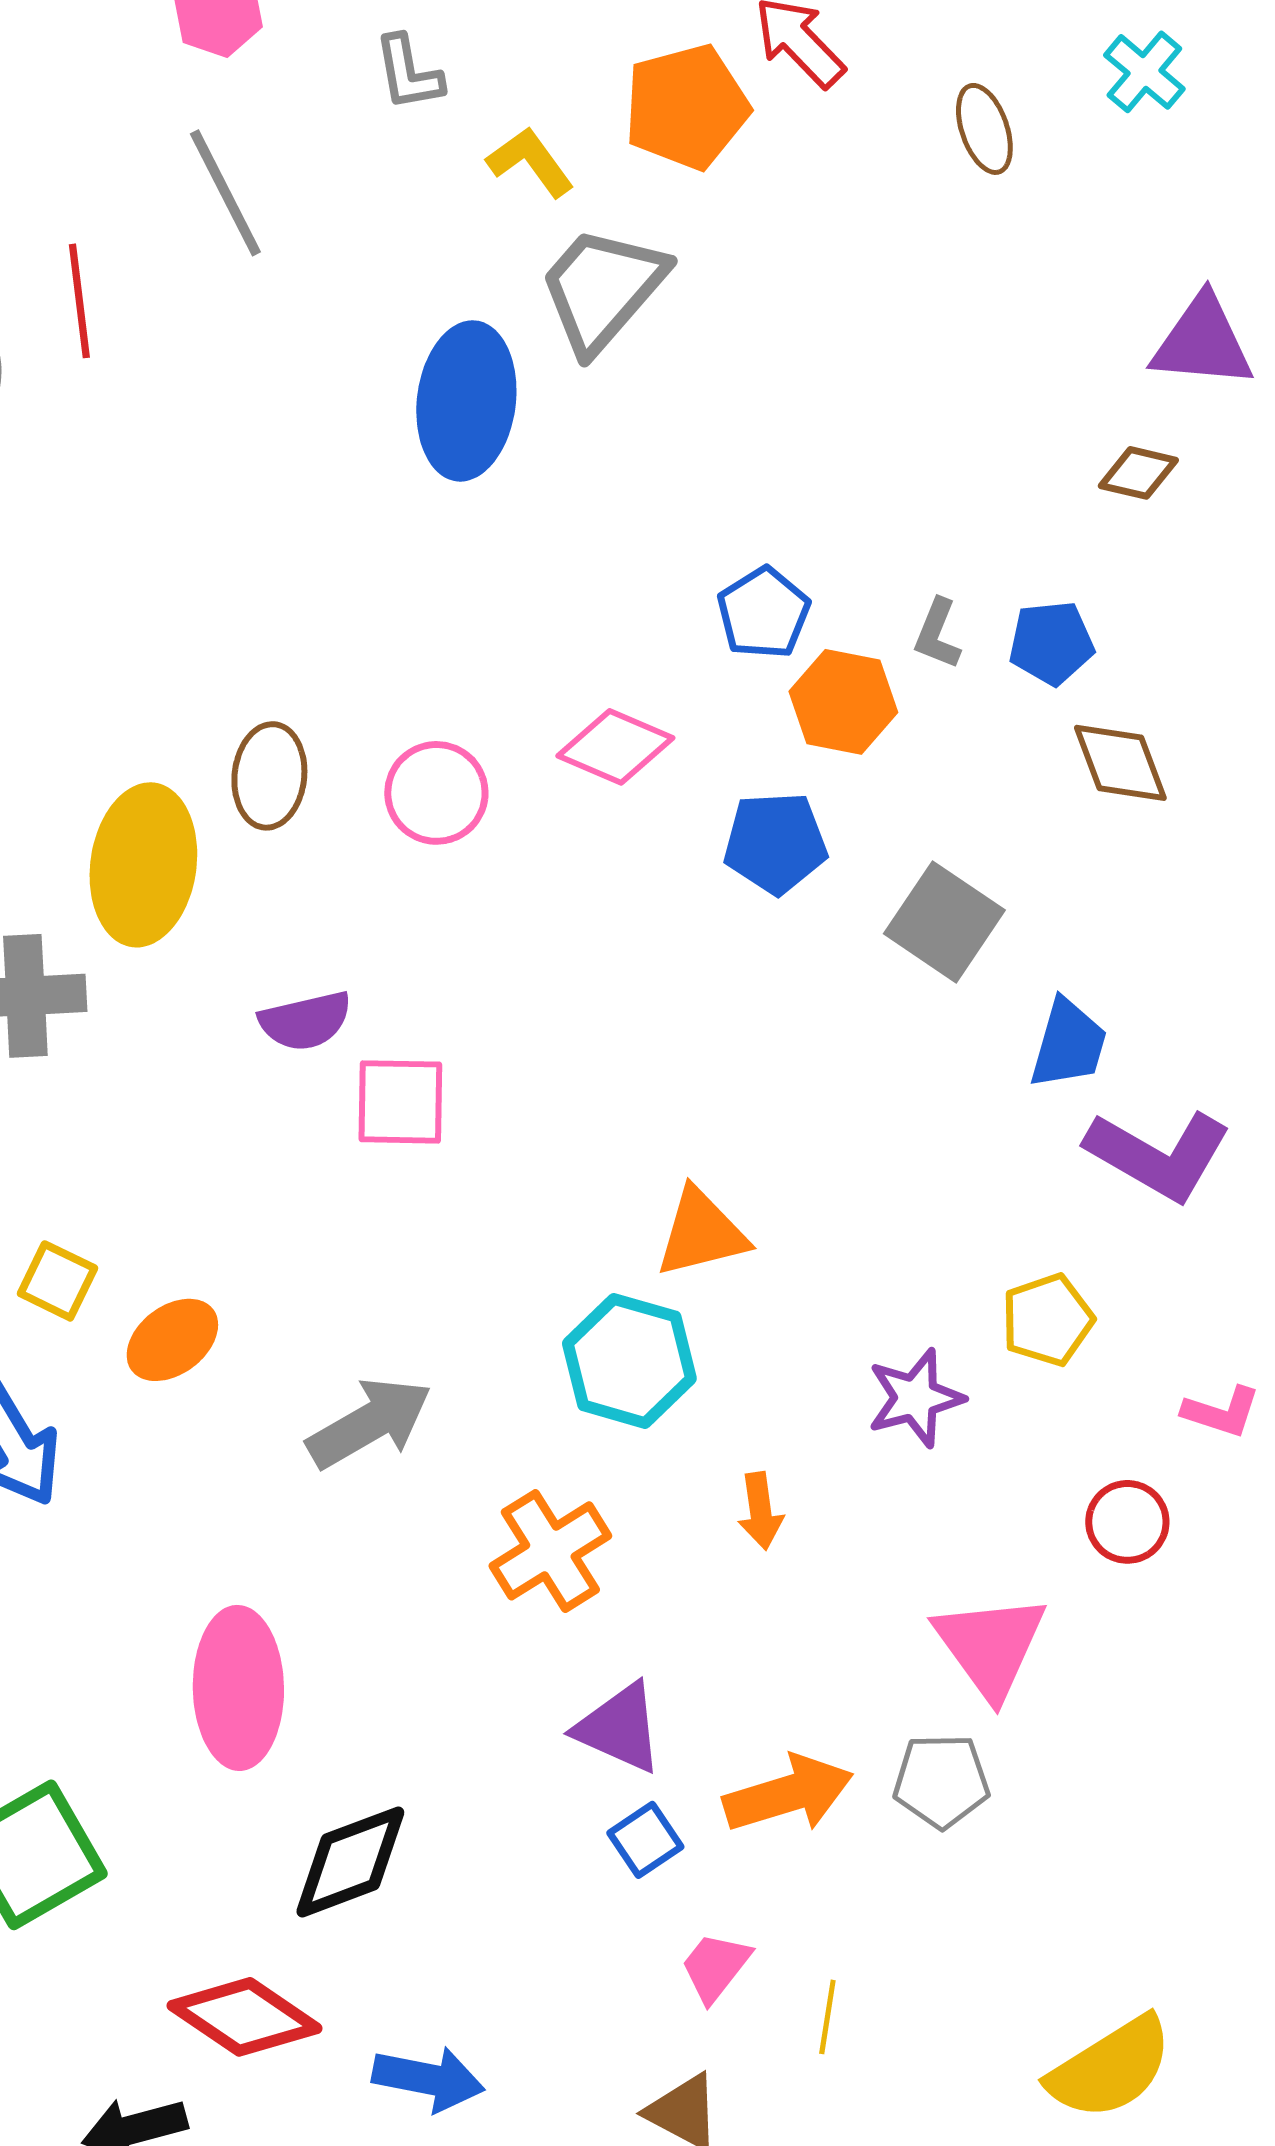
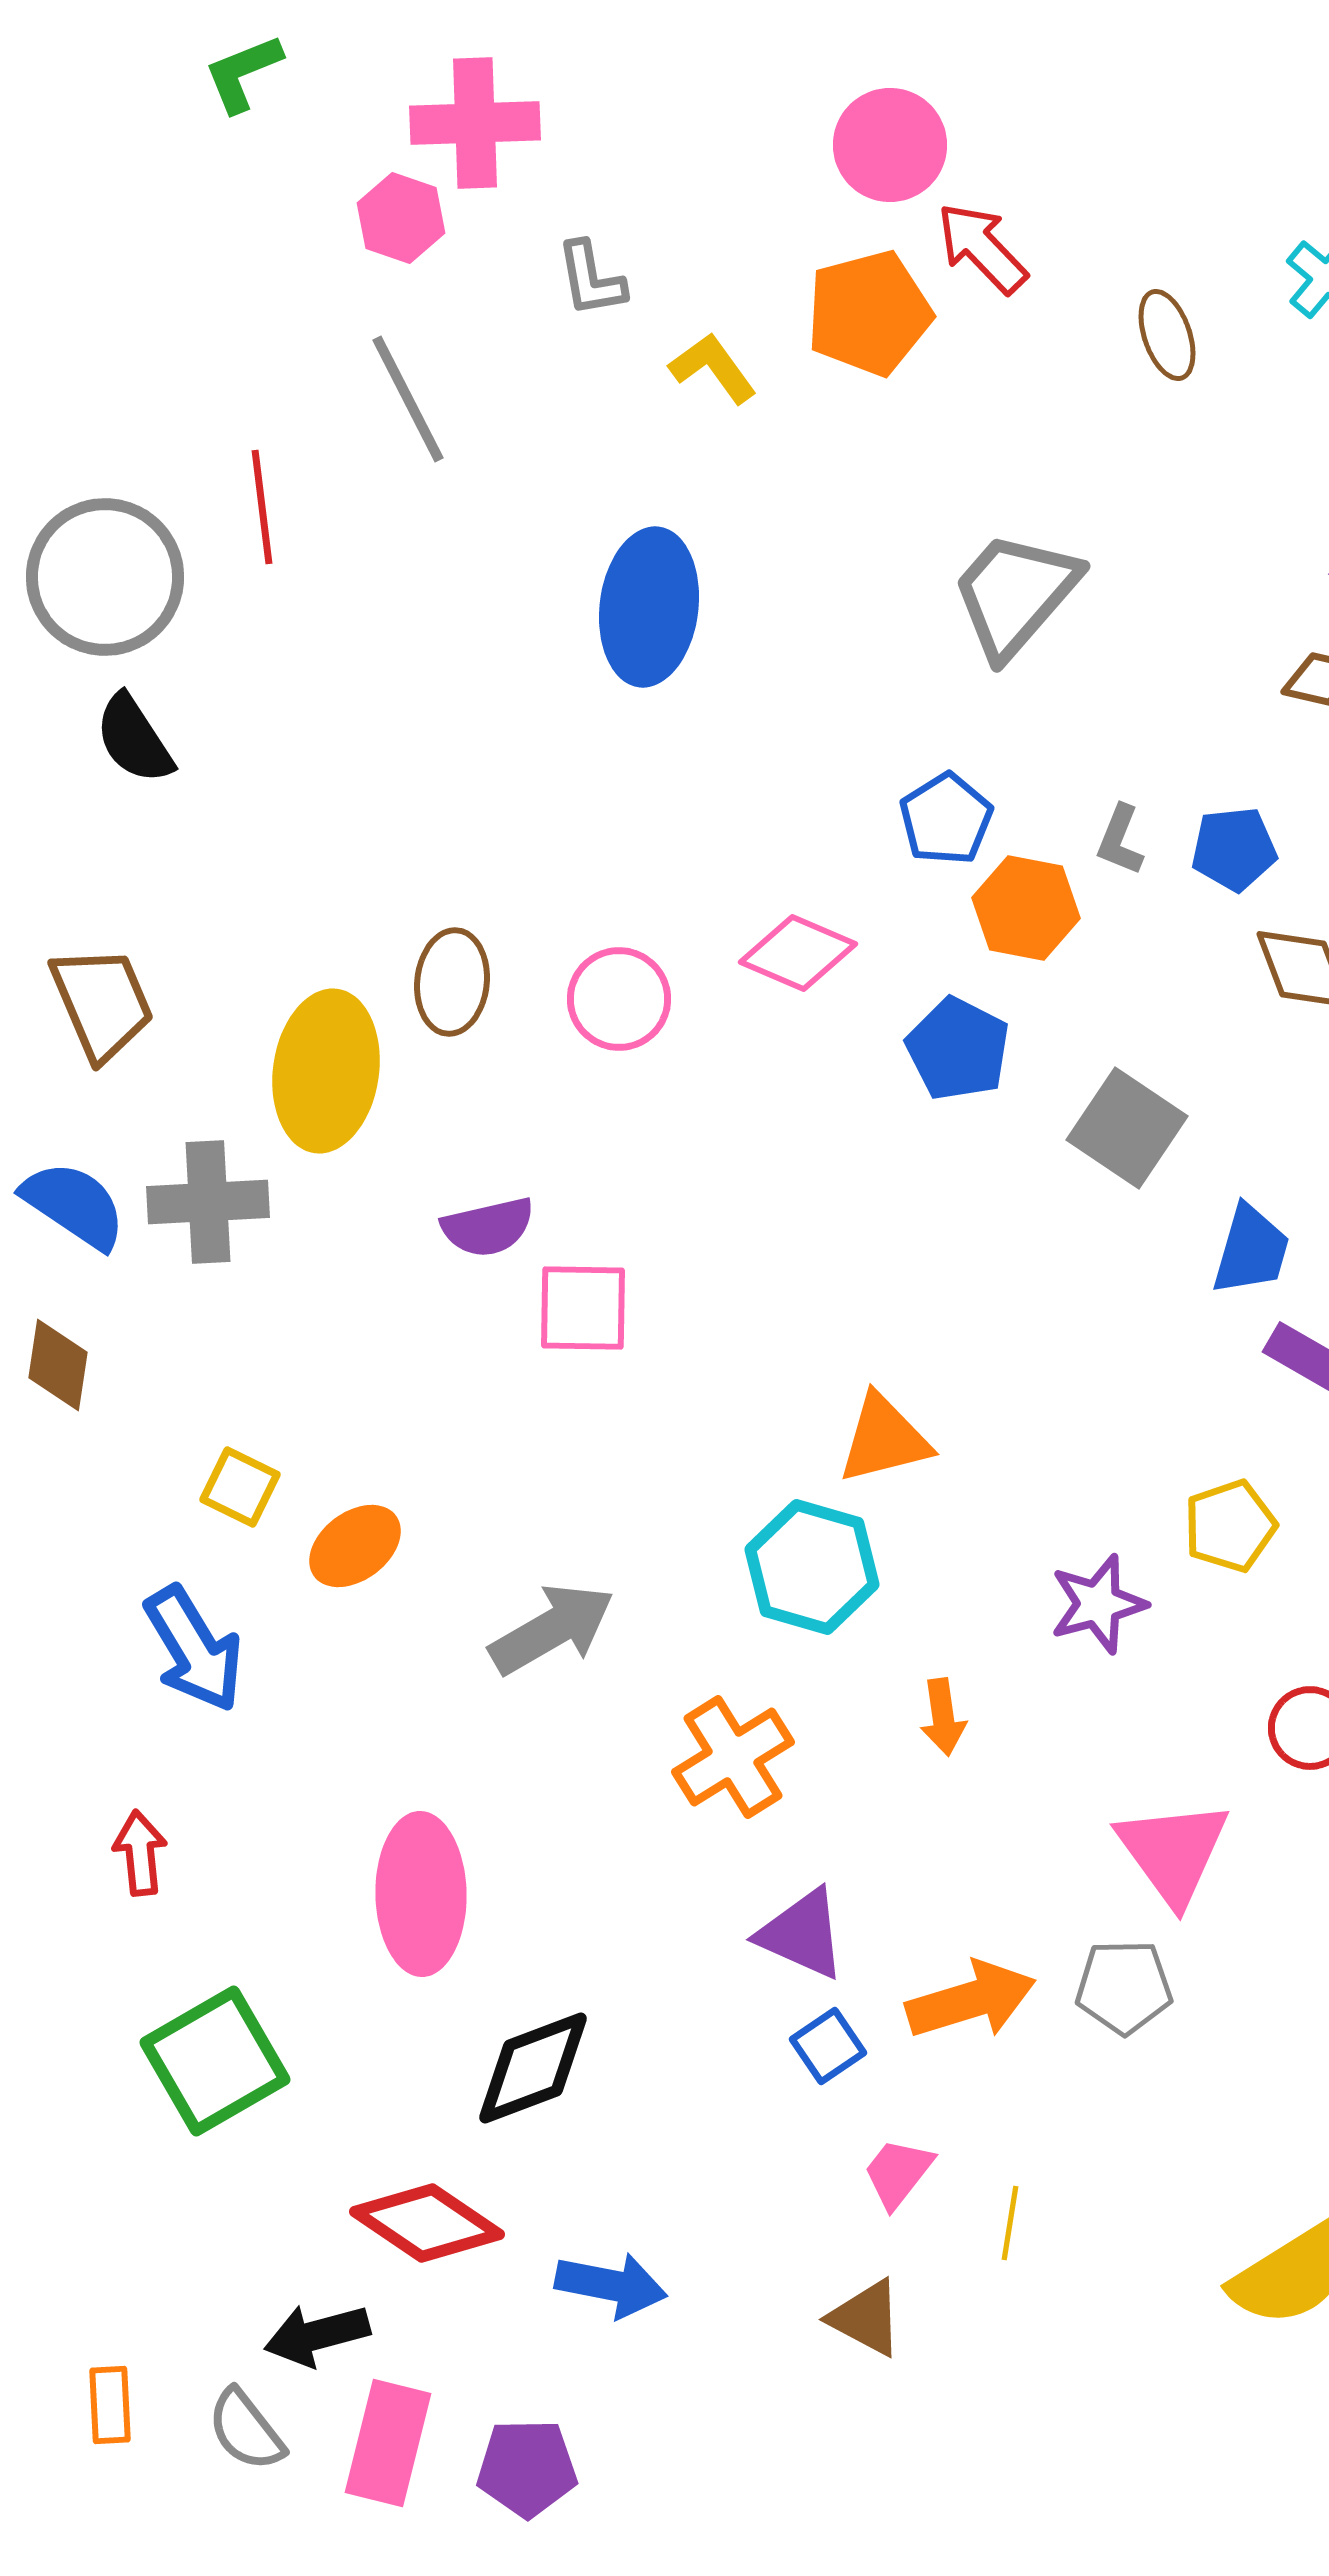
gray trapezoid: (602, 289) -> (1015, 594), moved
blue pentagon: (775, 843) -> (958, 1049), turned 30

